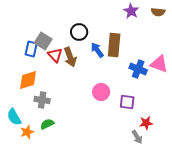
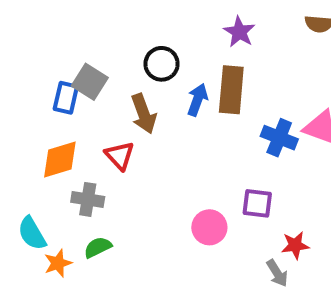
purple star: (131, 11) -> (239, 32), moved
blue arrow: (97, 50) -> (197, 100), turned 56
red triangle: (55, 55) -> (120, 156), moved
pink circle: (101, 92) -> (209, 227), moved

